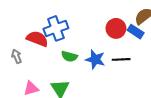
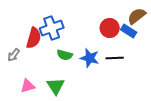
red semicircle: (37, 39) -> (34, 38), turned 85
gray arrow: (17, 56) -> (14, 55), turned -120

